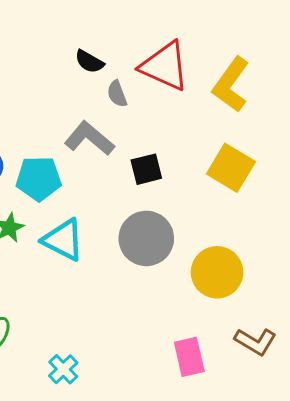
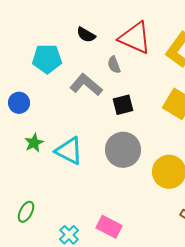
gray semicircle: (117, 94) -> (114, 65), moved
cyan pentagon: (39, 178) -> (47, 59), moved
pink rectangle: (189, 357) -> (109, 227), moved, turned -50

